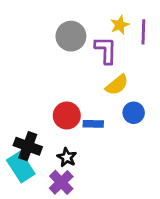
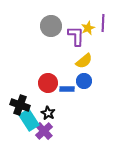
yellow star: (120, 25) -> (88, 28), moved
blue circle: (134, 113) -> (84, 81), moved
cyan rectangle: (21, 167) -> (29, 120), moved

